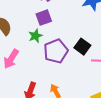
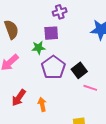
purple pentagon: (56, 51) -> (53, 67), turned -30

